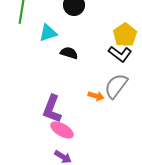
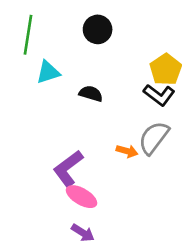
cyan triangle: (48, 33) -> (48, 72), moved
purple L-shape: (52, 109) -> (68, 169), turned 32

